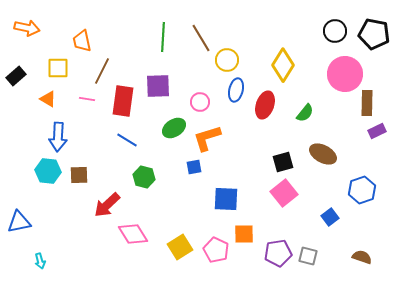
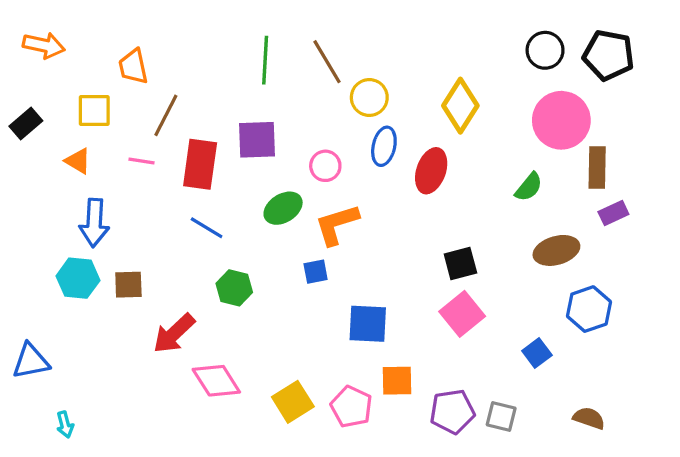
green semicircle: (305, 113) -> (529, 187), moved
brown ellipse: (323, 154) -> (556, 250), moved, turned -44

